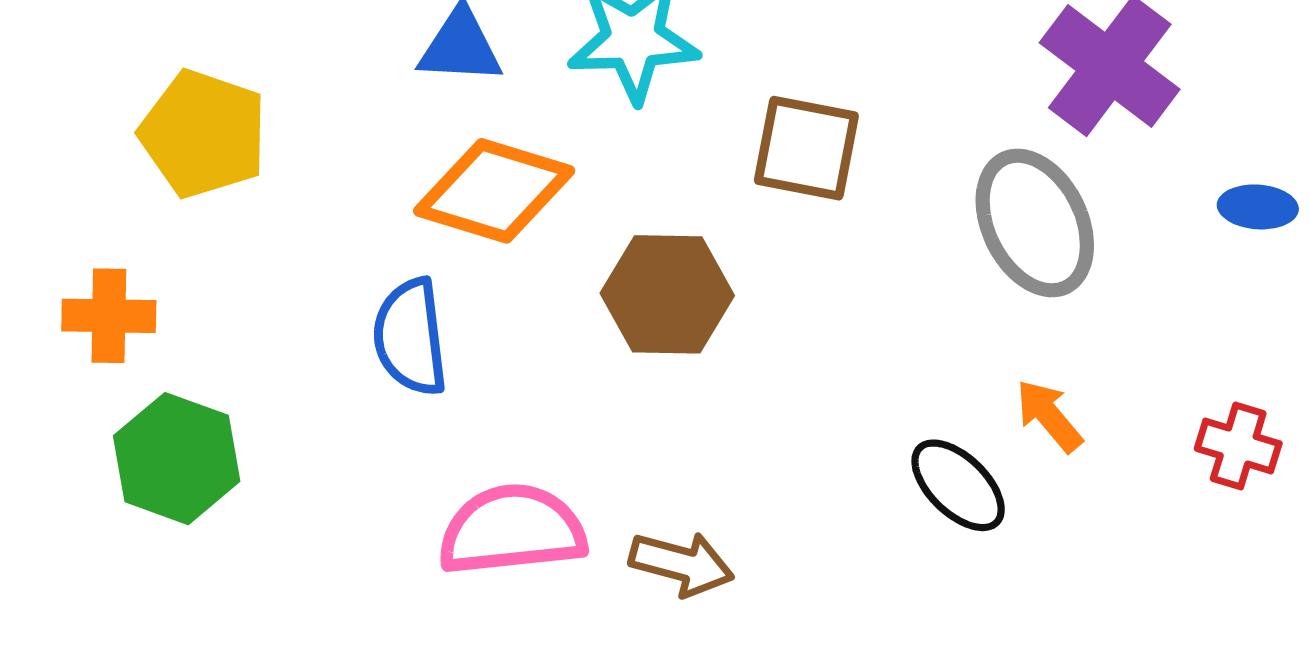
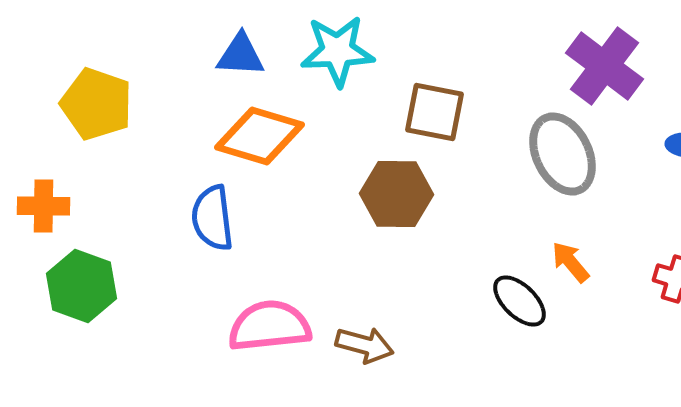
brown hexagon: (667, 294) -> (396, 194), moved

